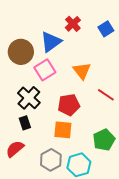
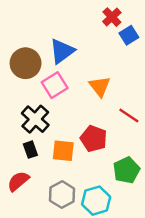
red cross: (73, 24) -> (112, 17), moved
red pentagon: (69, 105) -> (94, 139), moved, turned 30
orange square: (63, 130) -> (63, 151), moved

